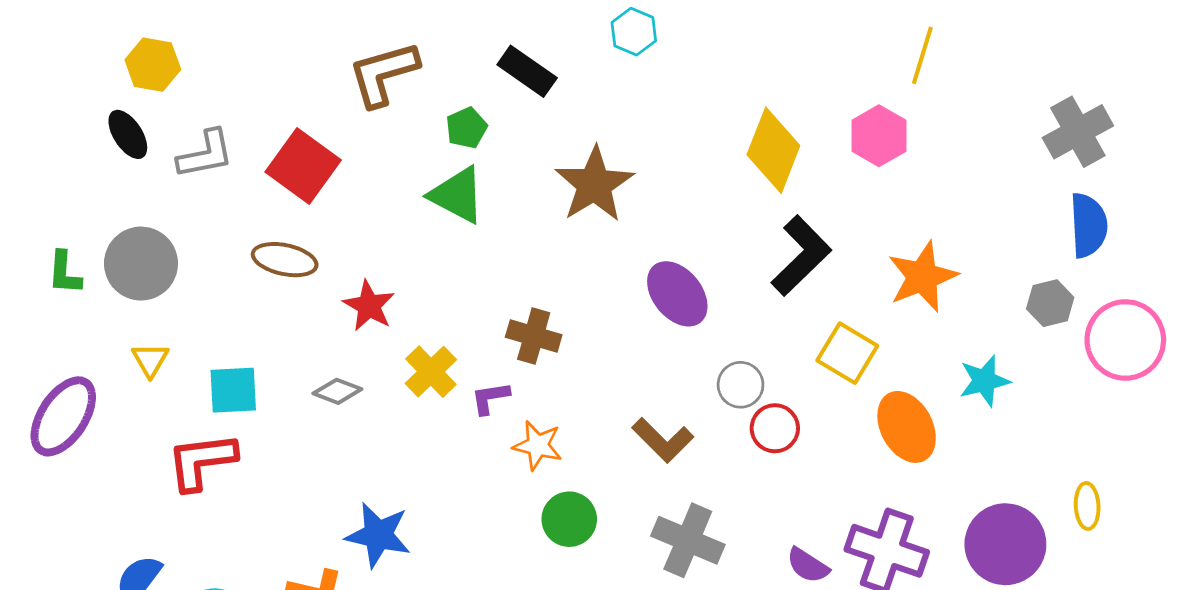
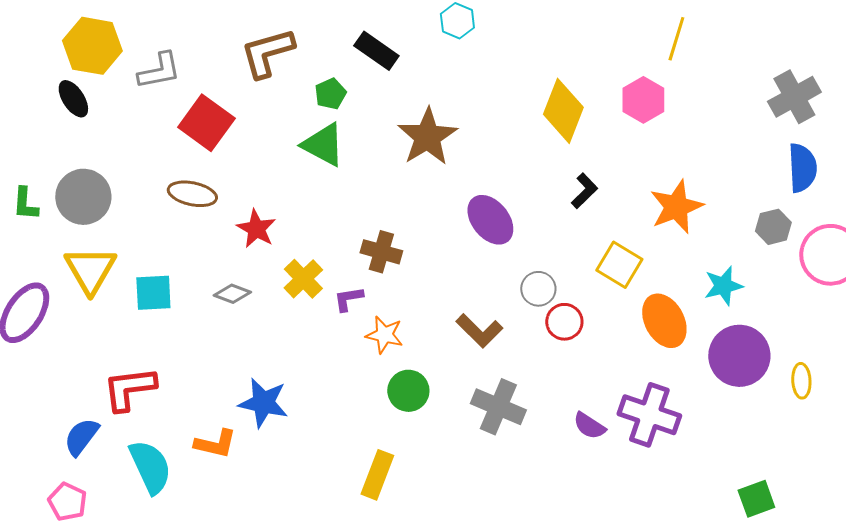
yellow hexagon: (153, 65) -> (92, 46), size x1.4
gray L-shape: (206, 154) -> (159, 71), moved
black L-shape: (801, 256) -> (584, 191), size x0.6
yellow triangle: (150, 360) -> (90, 270), size x1.8
red L-shape: (202, 461) -> (129, 389), moved
purple circle: (1005, 544) -> (739, 356), moved

